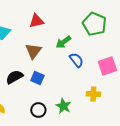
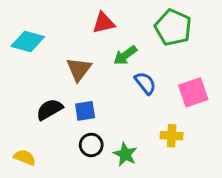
red triangle: (36, 21) -> (104, 23), moved
blue square: (37, 78) -> (85, 111), turned -32
black circle: (38, 110) -> (91, 145), moved

